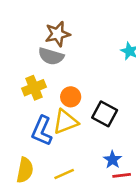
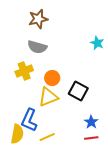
brown star: (58, 34) -> (38, 19), moved
blue L-shape: (42, 131) -> (29, 120), moved
blue star: (113, 160) -> (91, 122), moved

